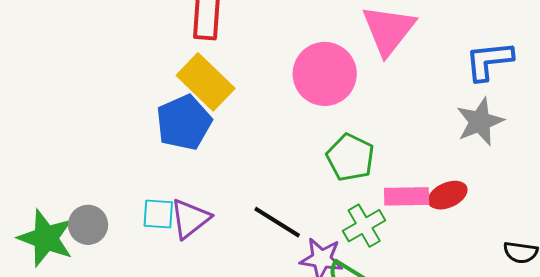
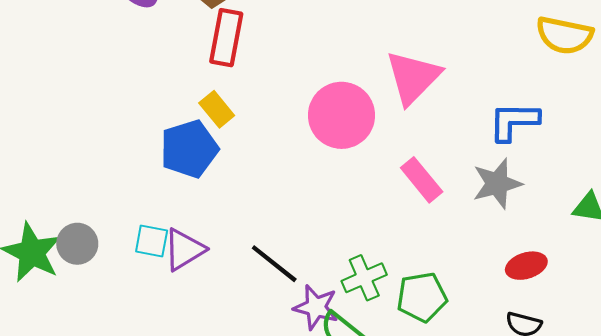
yellow rectangle: (206, 82) -> (217, 109), size x0.6
green pentagon: (350, 157) -> (422, 297), moved, turned 30
red ellipse: (448, 195) -> (526, 266), moved
pink rectangle: (407, 196) -> (422, 180), moved, turned 45

